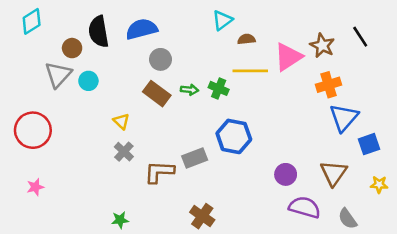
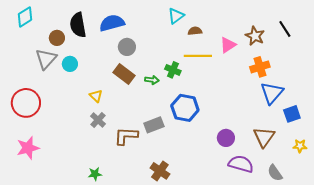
pink triangle: (288, 57) -> (228, 45), size x0.7
green arrow: (190, 90) -> (152, 80), moved
pink star: (35, 187) -> (28, 148), size x1.6

